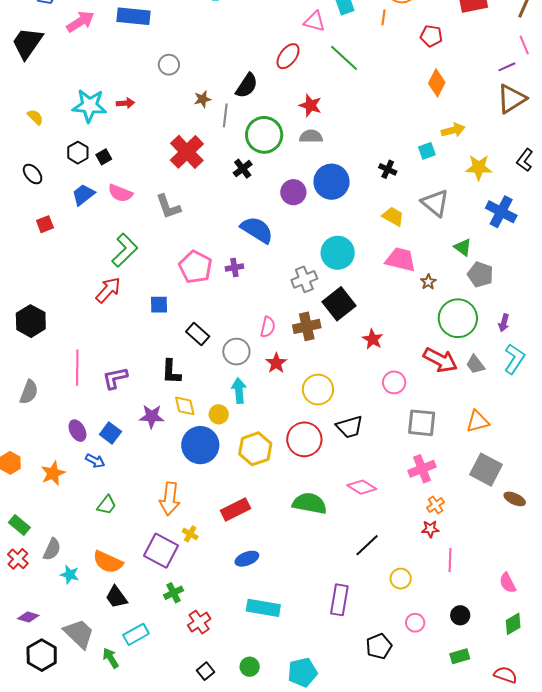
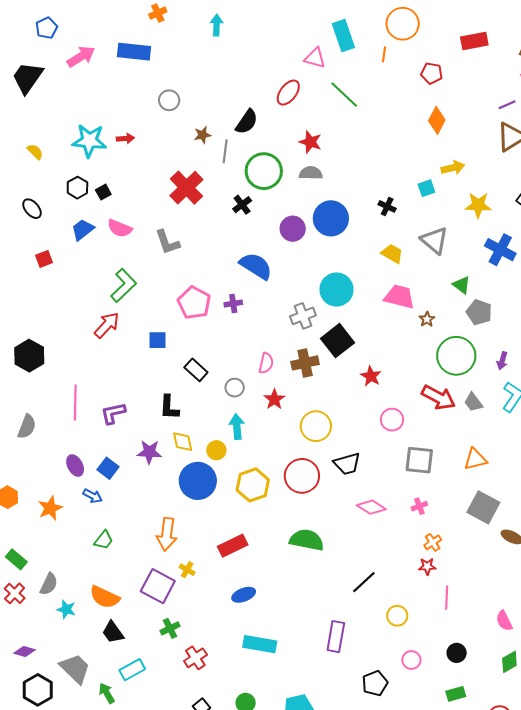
gray circle: (236, 352) -> (235, 388), size x0.7
pink cross: (422, 469) -> (419, 506), size x0.6
pink diamond: (362, 487) -> (371, 507), moved

